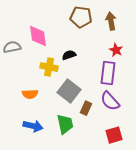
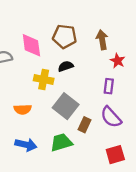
brown pentagon: (81, 17) -> (65, 36), moved
brown arrow: (111, 21) -> (102, 40), moved
purple rectangle: (108, 73) -> (109, 86), size x0.6
green trapezoid: (65, 124) -> (61, 142), turned -95

